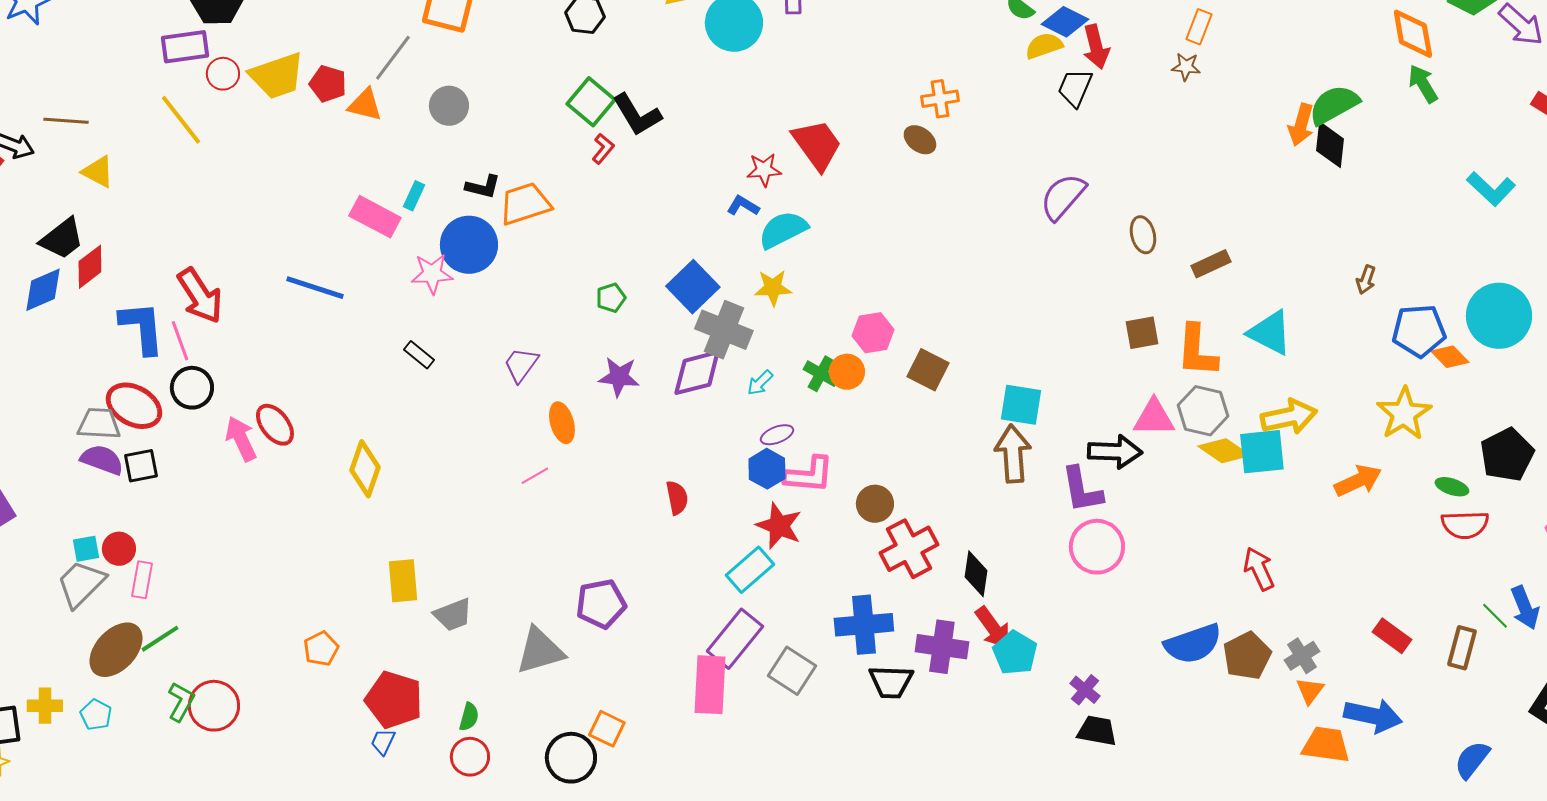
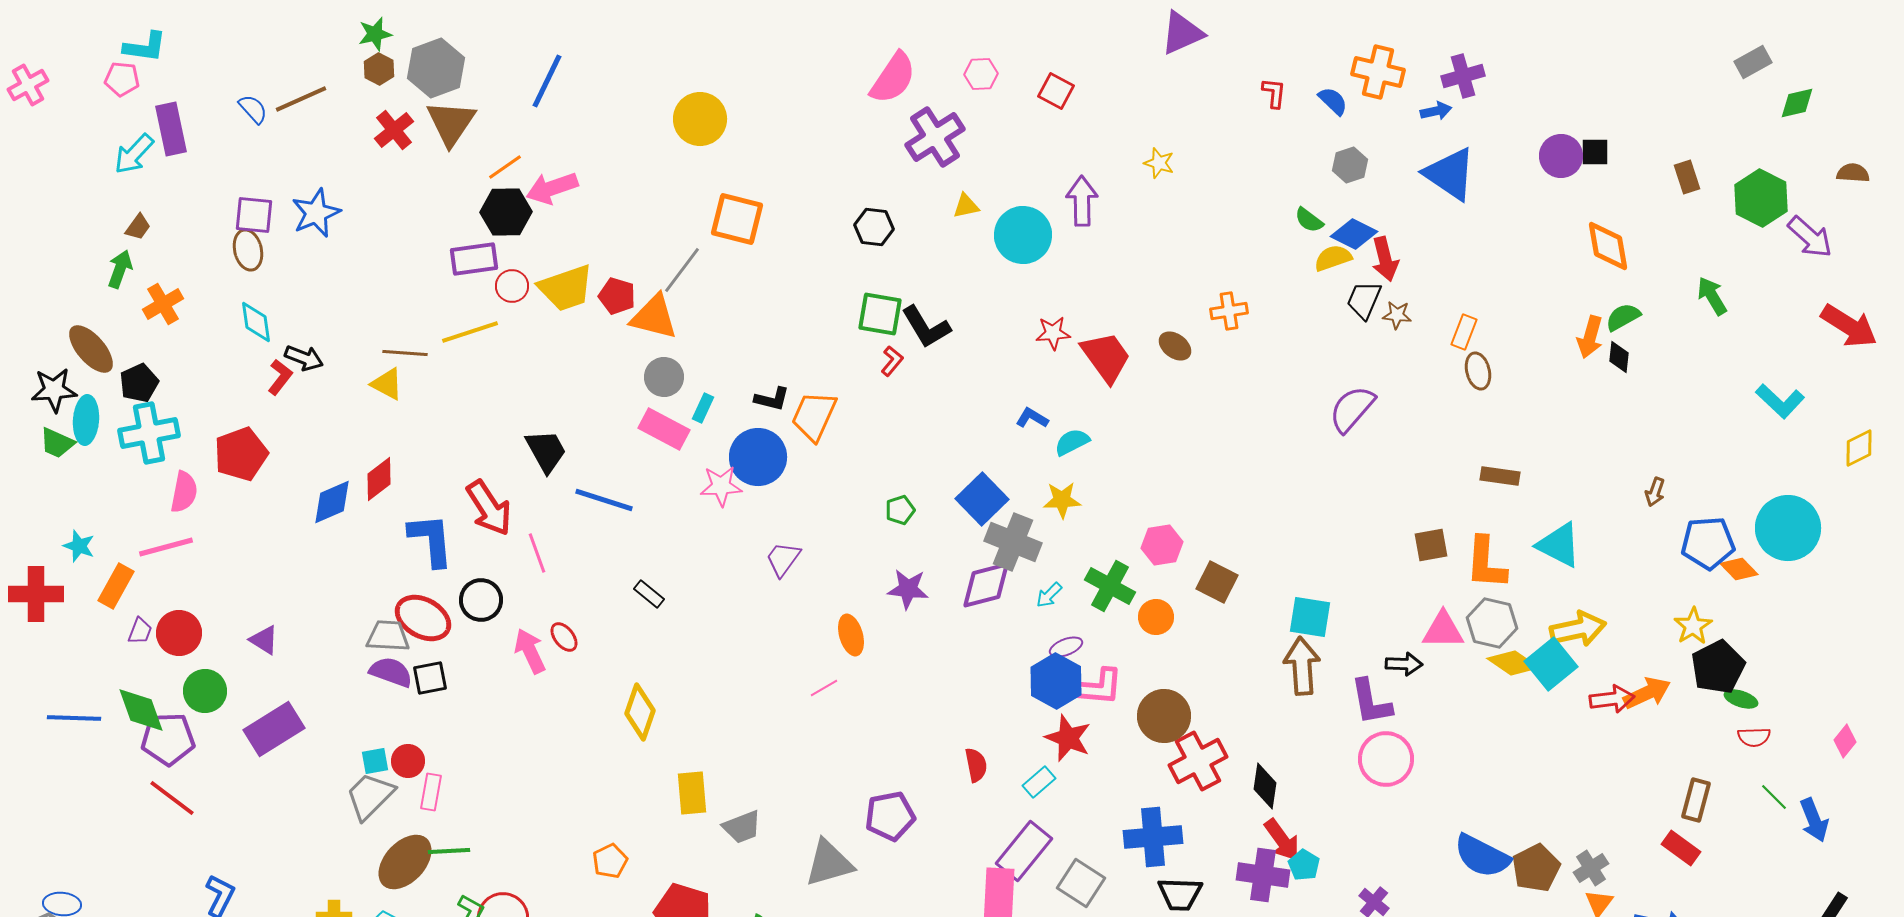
orange rectangle: (1199, 27) -> (1464, 332), moved
orange diamond: (1413, 34) -> (1608, 246), moved
brown star: (1186, 67) -> (1397, 315), moved
green square: (591, 102) -> (880, 314), turned -30
orange triangle: (365, 105) -> (654, 317), size x1.4
green semicircle: (1334, 105) -> (1623, 317), size x0.7
gray circle: (449, 106) -> (664, 377), moved
yellow line: (181, 120) -> (470, 332), turned -70
brown line: (66, 121) -> (405, 353), moved
brown ellipse: (920, 140) -> (1175, 346), moved
black diamond: (1330, 145) -> (1619, 357), size x0.7
red star: (764, 170) -> (1053, 333), moved
orange trapezoid: (525, 204) -> (814, 416), turned -48
cyan semicircle: (783, 230) -> (1072, 442), size x0.7
brown ellipse: (1143, 235) -> (1478, 371), moved
black trapezoid: (62, 239) -> (546, 451), moved, turned -81
brown rectangle: (1211, 264) -> (1500, 476), turned 33
pink line: (180, 341) -> (537, 553), moved
black rectangle: (419, 355) -> (649, 594), moved
purple trapezoid: (521, 365) -> (783, 559), moved
orange circle: (847, 372) -> (1156, 617), moved
green cross: (821, 374) -> (1110, 586), size x1.4
yellow star: (1404, 414) -> (1693, 626), size x0.7
red ellipse: (275, 425) -> (564, 637), size x0.7
black arrow: (1115, 452) -> (1404, 664), size x0.7
cyan square: (1262, 452) -> (1551, 664), turned -33
black pentagon: (1507, 455) -> (1718, 667), moved
yellow diamond: (365, 469) -> (640, 712), moved
blue hexagon: (767, 469) -> (1056, 681), size x1.4
red semicircle: (677, 498) -> (976, 765), moved
brown circle: (875, 504) -> (1164, 716), size x1.4
red semicircle: (1465, 525) -> (1754, 737), size x0.7
red arrow: (1259, 569) -> (1612, 699), moved, turned 108
cyan rectangle: (750, 570) -> (1039, 782), size x0.7
green line: (1495, 616) -> (1774, 797), moved
green line: (160, 639) -> (449, 851), turned 30
blue semicircle: (1193, 644) -> (1482, 856), turned 46
purple cross: (942, 647) -> (1263, 875), moved
brown rectangle: (1462, 648) -> (1696, 800), moved
cyan pentagon: (1015, 653) -> (1304, 865), size x0.7

